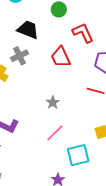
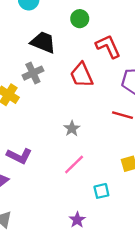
cyan square: (78, 155) -> (101, 191), size x0.6

